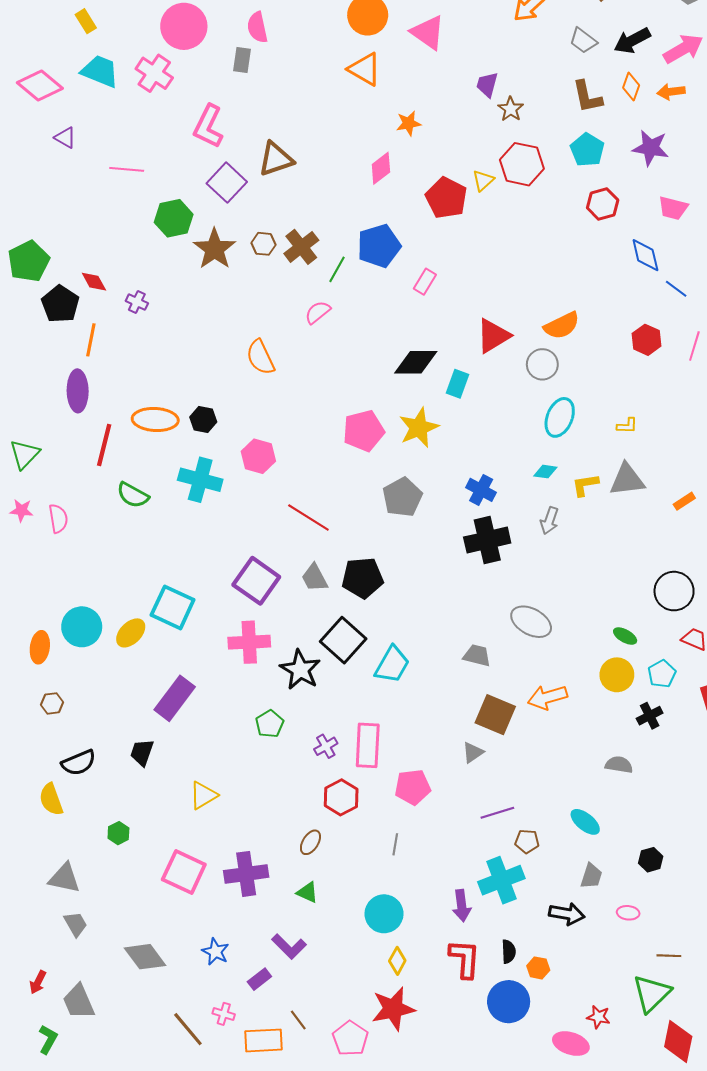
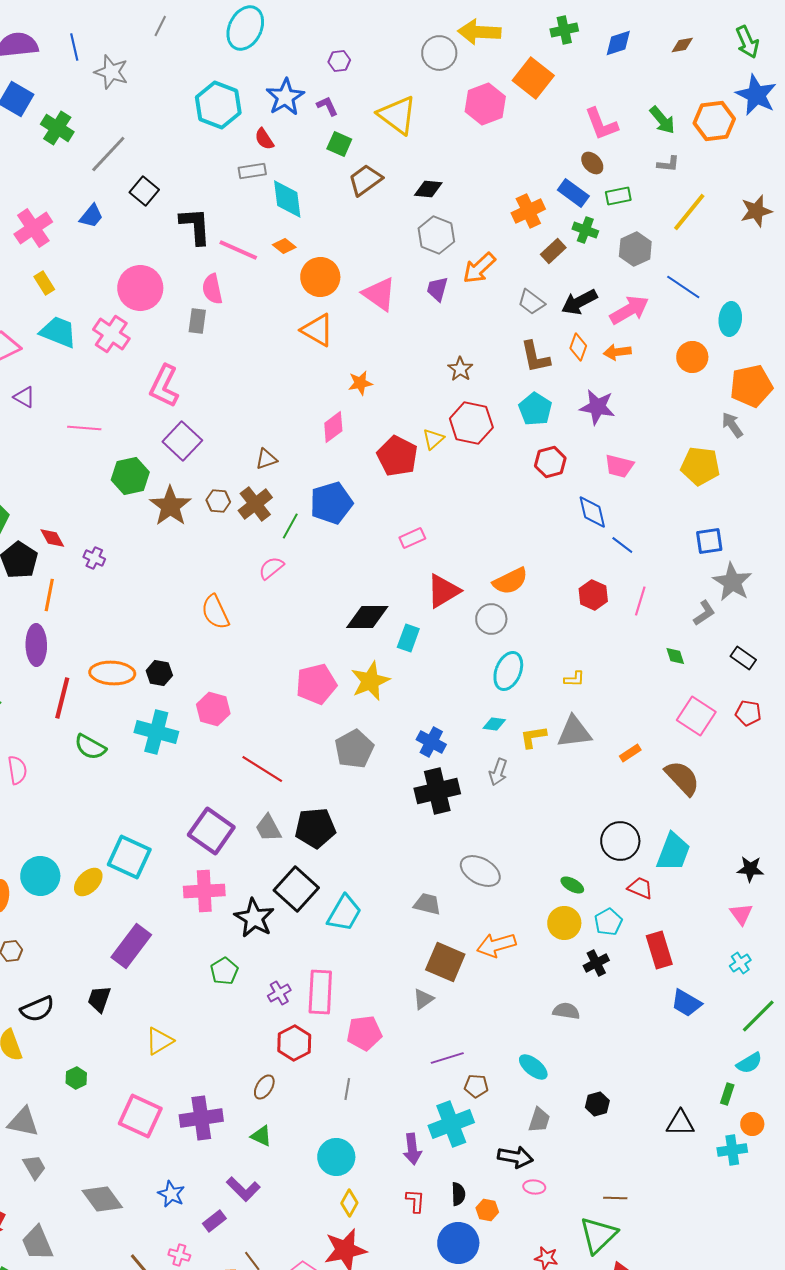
purple trapezoid: (487, 85) -> (437, 289), moved
brown triangle: (276, 159) -> (266, 459), moved, size x0.6
pink rectangle: (425, 282) -> (412, 538), moved, turned 35
pink ellipse: (628, 913) -> (534, 1187), moved
red L-shape: (465, 959) -> (415, 1201), size x0.6

